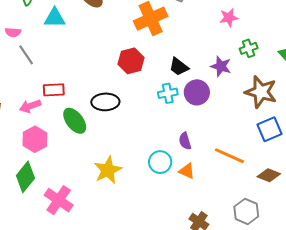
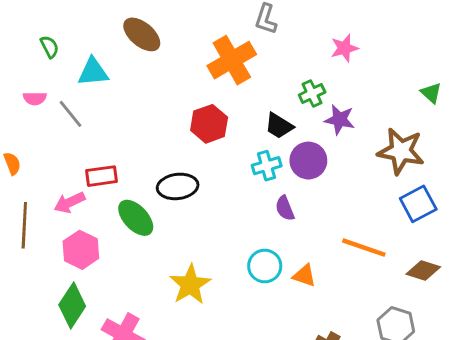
green cross: (249, 48) -> (312, 93), moved
gray line: (26, 55) -> (71, 114), moved
purple semicircle: (185, 141) -> (285, 208), moved

